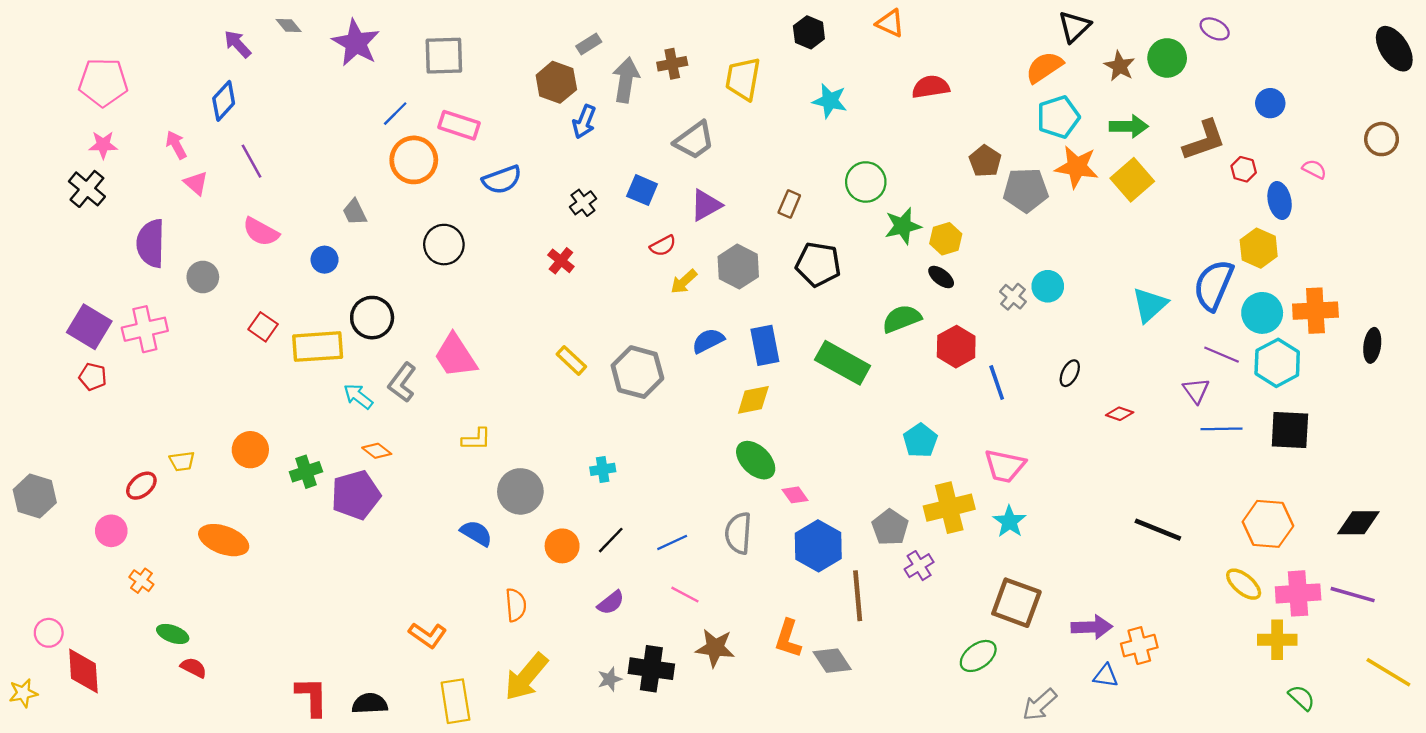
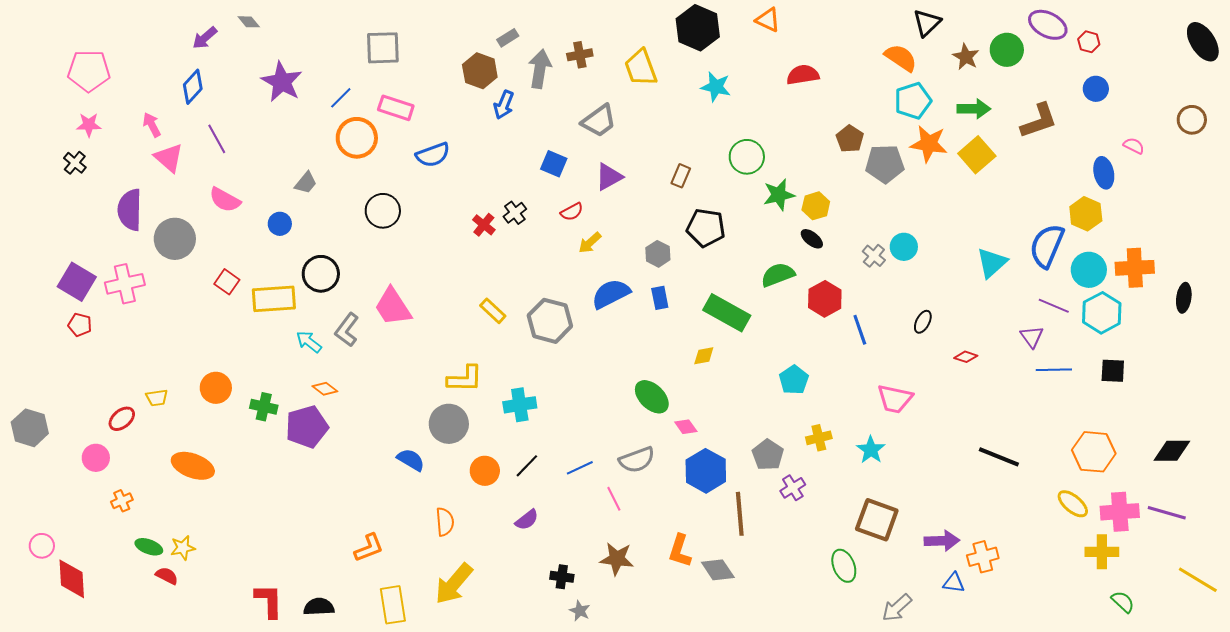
purple ellipse: (1215, 29) -> (1048, 25), size x1.5
black hexagon: (809, 32) -> (698, 28), size x1.6
purple star: (356, 43) -> (282, 82), moved
purple arrow: (238, 44) -> (205, 38), turned -88
orange semicircle: (1044, 67) -> (901, 58), turned 68
yellow trapezoid: (743, 79) -> (641, 68), turned -30
red hexagon: (1244, 169) -> (1089, 42), moved
pink triangle: (196, 183) -> (169, 158), size x1.4
black cross: (87, 189) -> (75, 163), size x0.7
black cross: (583, 203) -> (515, 213), moved
gray trapezoid: (355, 212) -> (306, 183), turned -115
gray hexagon: (738, 267) -> (658, 254), moved, size x0.7
gray circle: (203, 277) -> (175, 239), size x1.5
blue semicircle: (708, 341) -> (611, 294), size x1.4
blue rectangle: (765, 345) -> (660, 298), size x0.7
yellow diamond: (753, 400) -> (704, 356), moved, size x0.7
black square: (1290, 430) -> (1113, 371), size x0.7
yellow L-shape: (476, 439) -> (465, 379), moved, size x1.4
pink trapezoid: (1005, 466) -> (895, 399), moved
cyan cross: (603, 469) -> (520, 405), size x1.5
green cross: (306, 472) -> (264, 407), turned 32
yellow cross: (949, 508) -> (819, 438), size x0.6
gray semicircle: (738, 533) -> (637, 460), turned -114
orange cross: (141, 581) -> (122, 501), turned 30
pink line: (685, 595) -> (614, 499), moved, turned 35
orange L-shape: (428, 635) -> (369, 548), turned -56
green ellipse: (978, 656) -> (844, 566), turned -76
black cross: (651, 669) -> (562, 577), size x0.6
gray star: (610, 679) -> (580, 611), moved, turned -30
yellow star: (23, 693) -> (183, 548), moved

